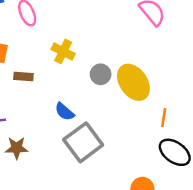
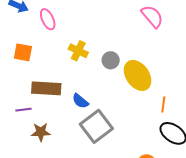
gray circle: (101, 74) -> (111, 60), moved
brown rectangle: (23, 76) -> (46, 88), moved, size x1.8

